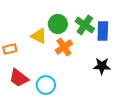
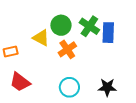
black star: (102, 66) -> (107, 87), moved
cyan circle: (46, 85) -> (69, 87), moved

